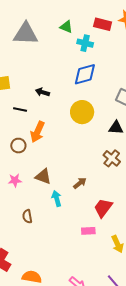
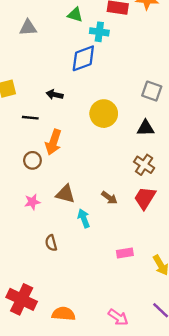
gray triangle: (26, 34) -> (28, 28), size x0.6
blue diamond: (85, 74) -> (83, 58), moved
brown arrow: (80, 183) -> (109, 198), turned 80
red trapezoid: (103, 208) -> (145, 198), moved

